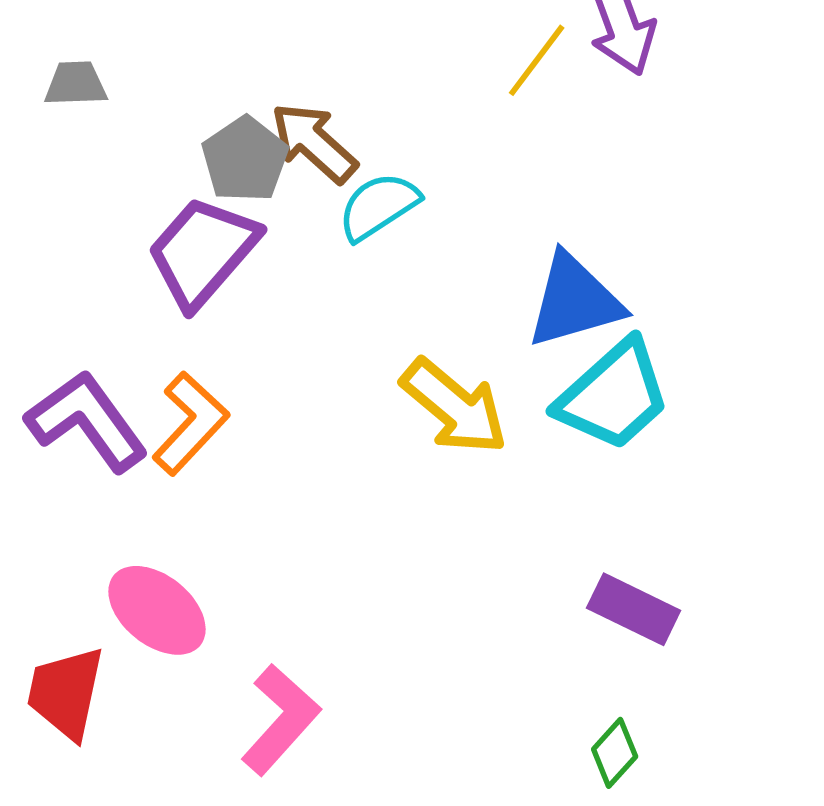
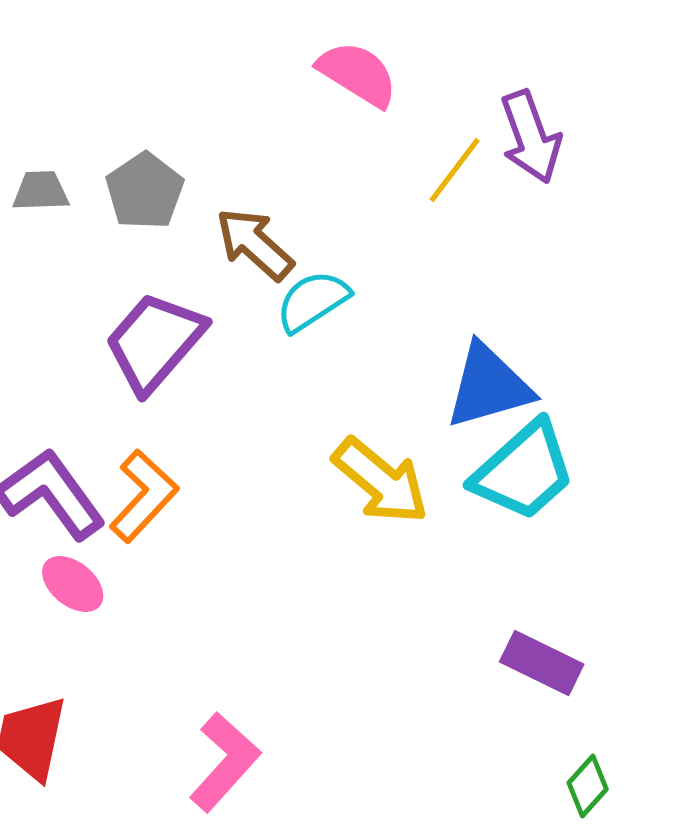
gray pentagon: (245, 159) -> (145, 191), moved
pink ellipse: (157, 610) -> (73, 584), moved, size x0.7
green diamond: (615, 753) -> (588, 786), moved

